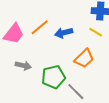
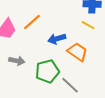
blue arrow: (64, 33) -> (57, 39), moved
orange trapezoid: (84, 58) -> (77, 52), turned -100

